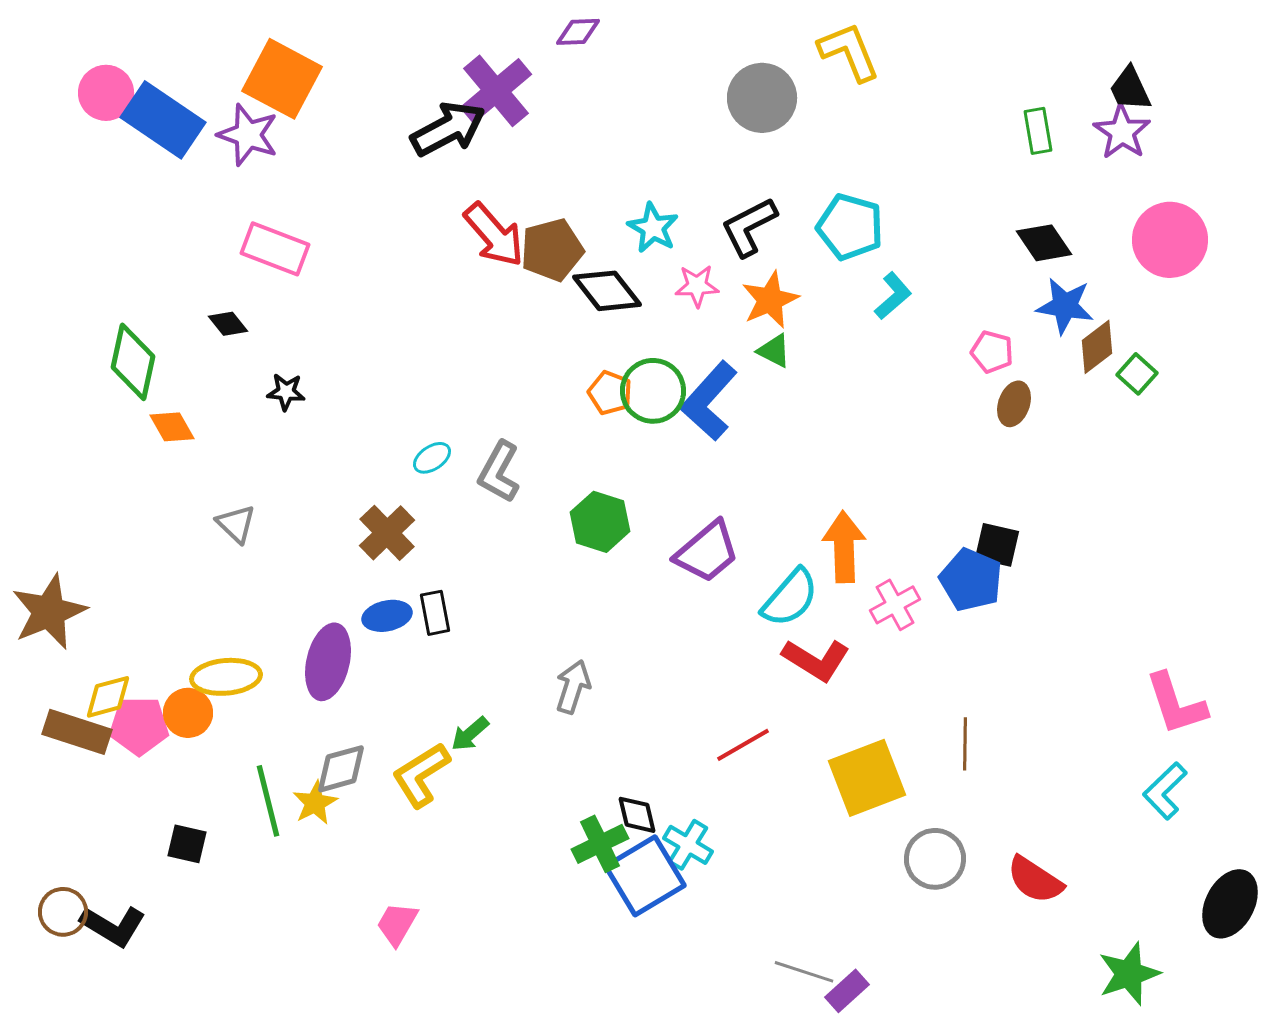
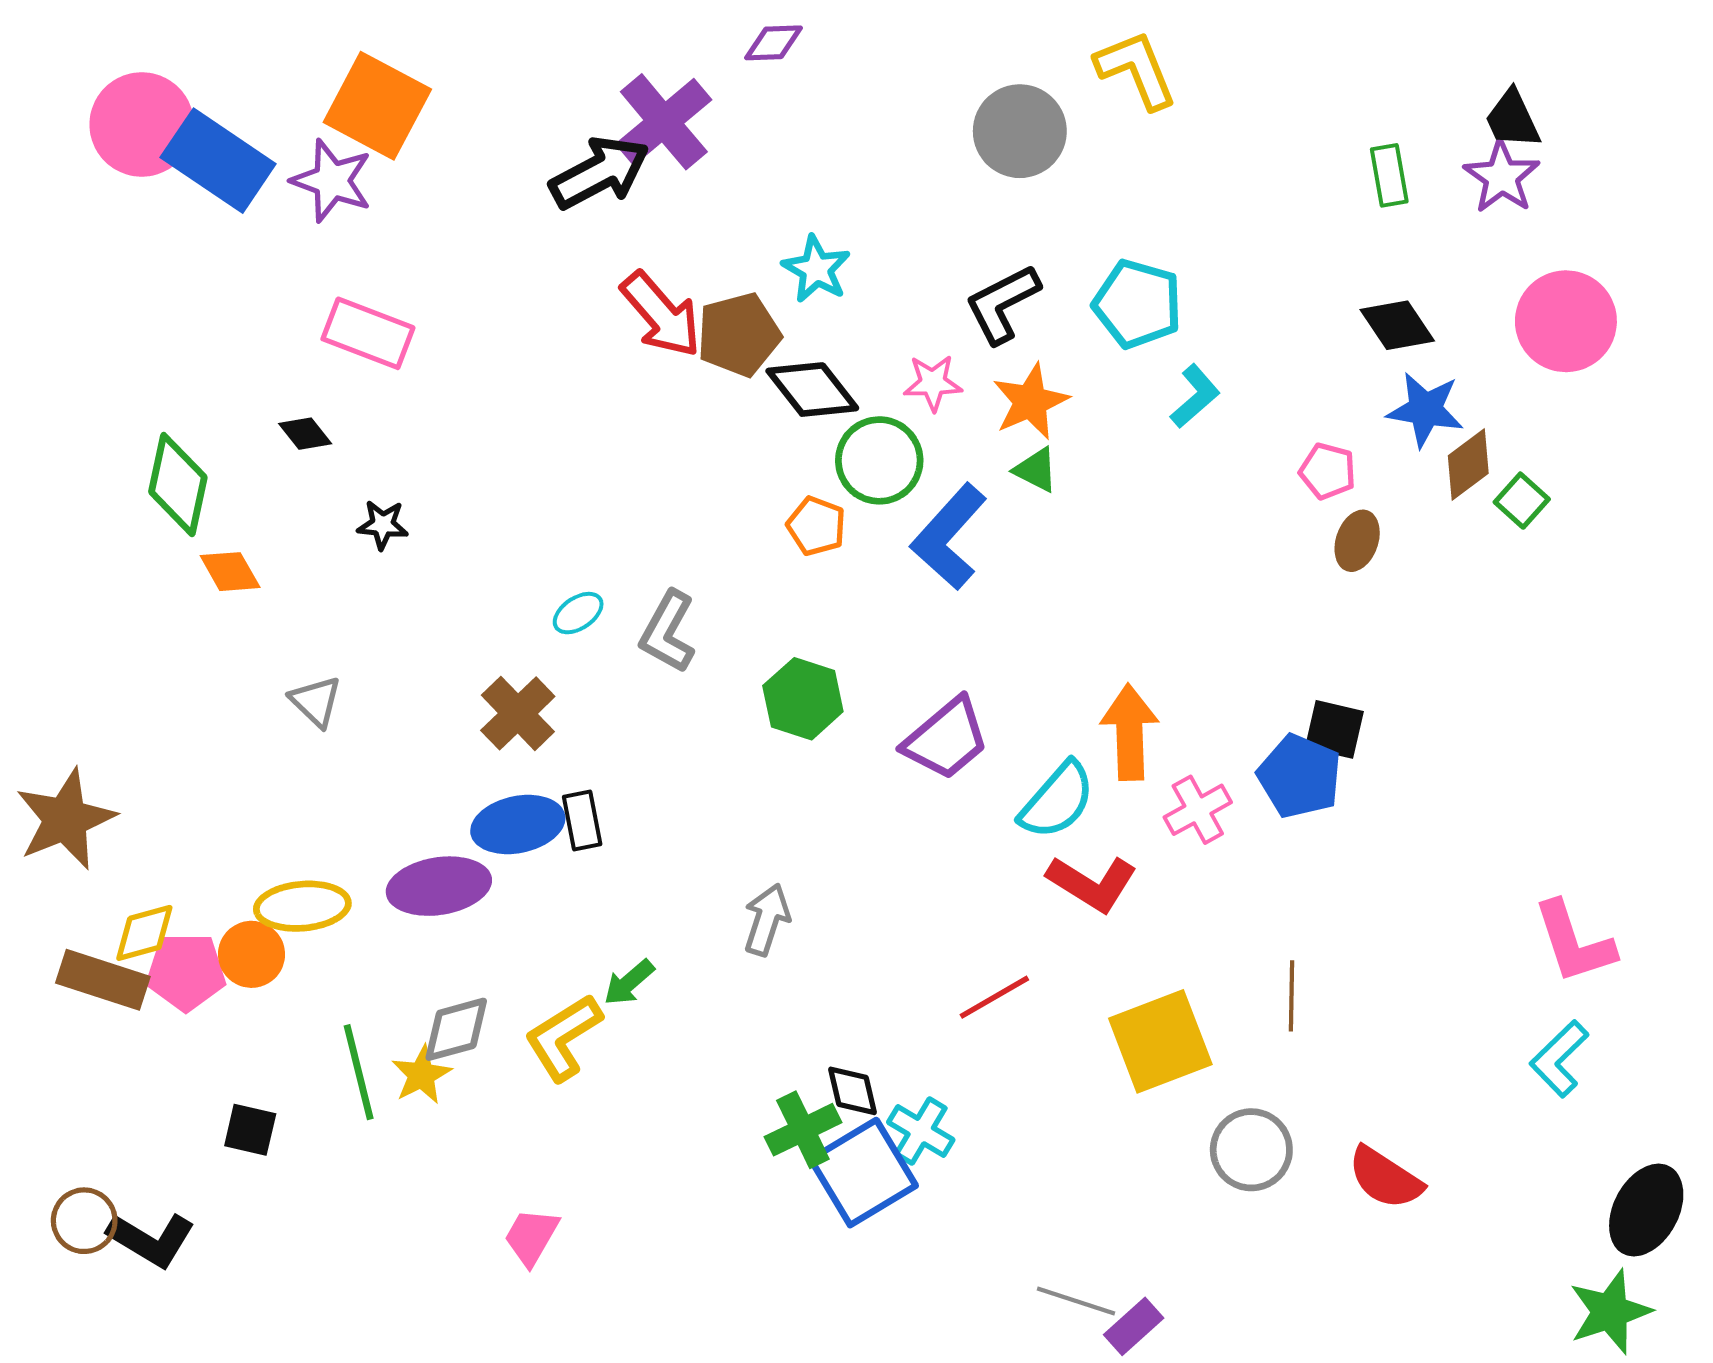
pink circle: (106, 93) -> (142, 124), size x1.4
cyan star: (653, 228) -> (816, 269), moved
green circle: (653, 391) -> (879, 460), moved
blue ellipse: (387, 616) -> (518, 825), size x1.4
purple ellipse: (328, 662) -> (439, 886), turned 68
green star: (1129, 974) -> (1610, 1312), moved

